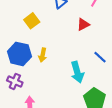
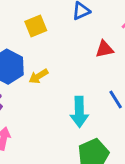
yellow arrow: (43, 55) -> (38, 76), turned 32

